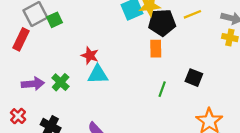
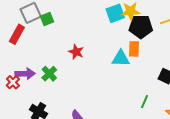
cyan triangle: (98, 74) -> (121, 58), moved
green line: (162, 89) -> (145, 102), moved
red cross: (18, 116) -> (13, 82), moved

